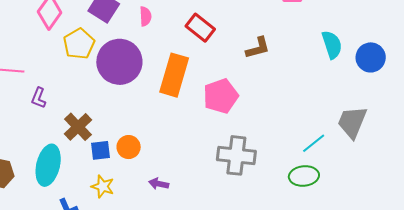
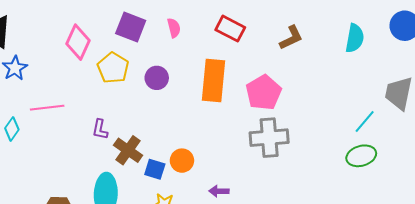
cyan semicircle: (332, 45) -> (355, 38), moved, turned 40
purple circle: (119, 62) -> (157, 78), size x0.5
purple L-shape: (39, 98) -> (100, 129), moved
blue square: (100, 150) -> (155, 169), turned 35
gray cross: (236, 155) -> (269, 138), moved

